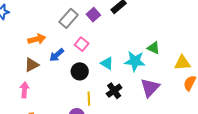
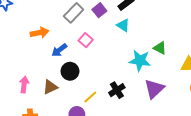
cyan triangle: (107, 63) -> (123, 25), moved
brown triangle: (32, 65) -> (50, 87), moved
black circle: (80, 71) -> (70, 71), moved
yellow line: (89, 99) -> (90, 97), turned 48

